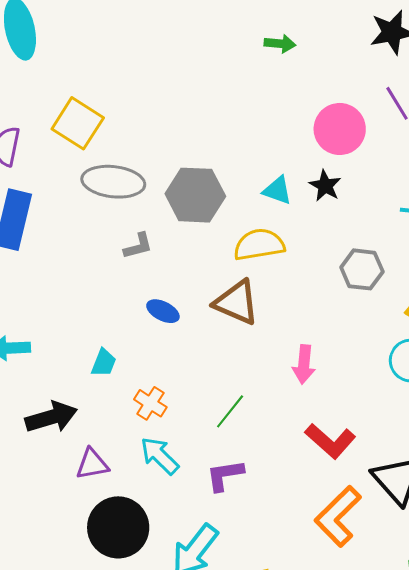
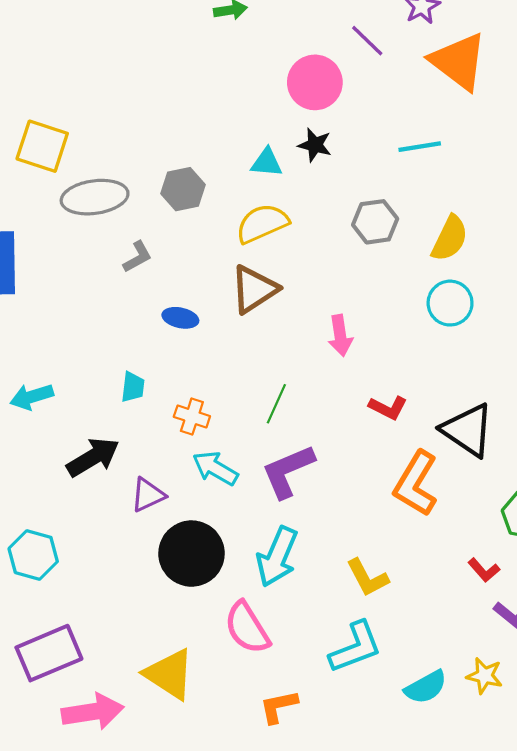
gray hexagon: (195, 195) -> (183, 189), size x0.7
brown triangle: (236, 302) -> (254, 289), turned -42
red L-shape: (330, 441) -> (388, 408), size x0.7
purple L-shape: (225, 475) -> (288, 471), size x1.4

